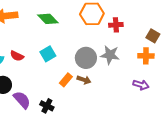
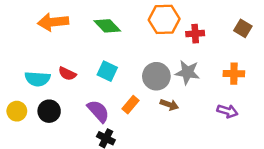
brown square: (153, 36) -> (243, 28), moved
cyan square: (48, 54) -> (107, 71), turned -35
brown arrow: (84, 80) -> (169, 105), moved
purple semicircle: (22, 100) -> (98, 111), moved

